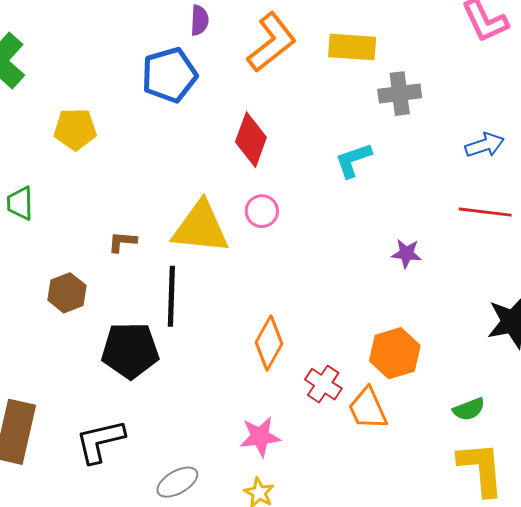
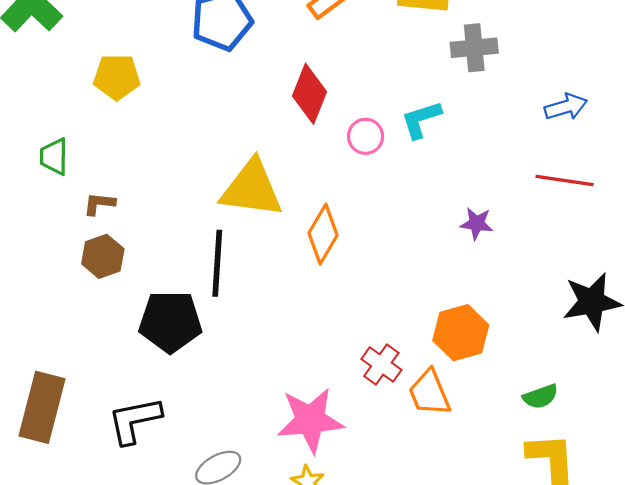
pink circle: (262, 211) -> (366, 136), moved
brown L-shape: (122, 242) -> (99, 204), moved
orange diamond: (269, 343) -> (323, 234), moved
pink star: (260, 437) -> (310, 420), size x1.5

